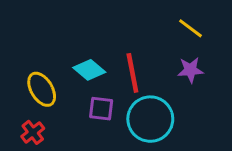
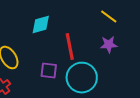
cyan diamond: (89, 70) -> (41, 25), moved, turned -55

